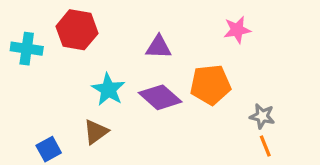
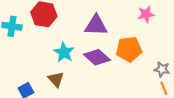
purple triangle: (159, 47) -> (96, 25), size x1.4
brown triangle: (96, 132) -> (56, 79), turned -36

